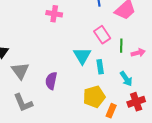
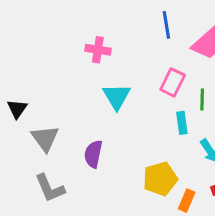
pink rectangle: (102, 35) -> (173, 82), turned 60
cyan triangle: (82, 56) -> (117, 96), moved
cyan rectangle: (100, 67) -> (182, 123), moved

